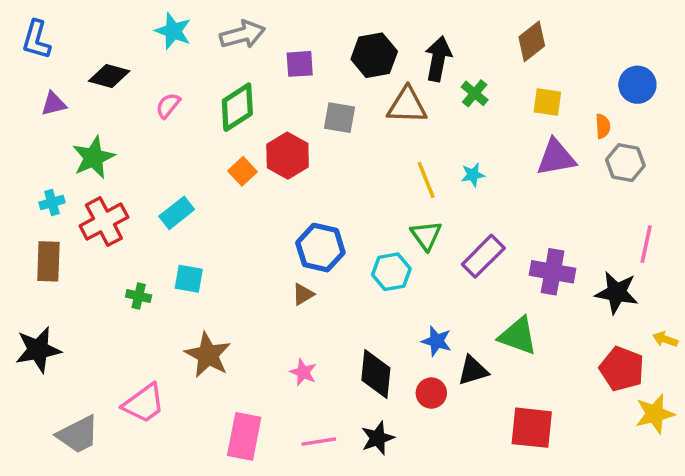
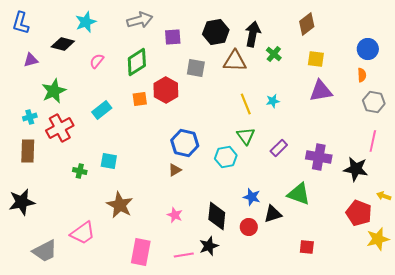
cyan star: (173, 31) -> (86, 22), moved, turned 30
orange semicircle: (603, 126) -> (362, 75), moved
gray hexagon: (625, 163) -> (374, 102), moved
orange square: (243, 171) -> (140, 99), turned 35
cyan rectangle: (177, 213) -> (102, 110), moved
purple rectangle: (483, 256) -> (279, 148), size x0.7
red square: (532, 428) -> (307, 247), size x0.6
black star: (378, 438) -> (209, 246), moved

